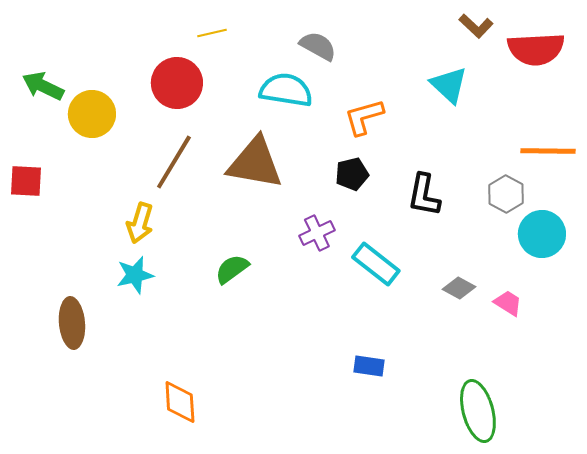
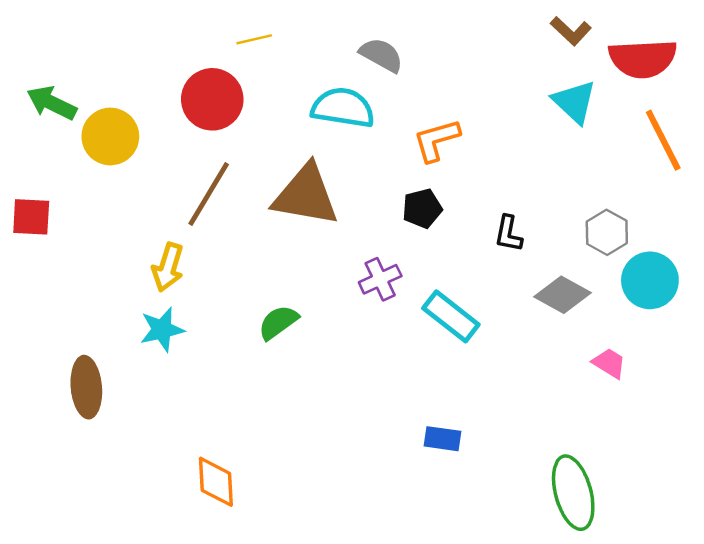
cyan triangle: (449, 85) -> (574, 102), moved
orange line: (548, 151) -> (663, 140), moved, turned 62
black L-shape: (424, 195) -> (508, 234), size x0.7
gray diamond: (459, 288) -> (562, 295), moved, size x1.4

